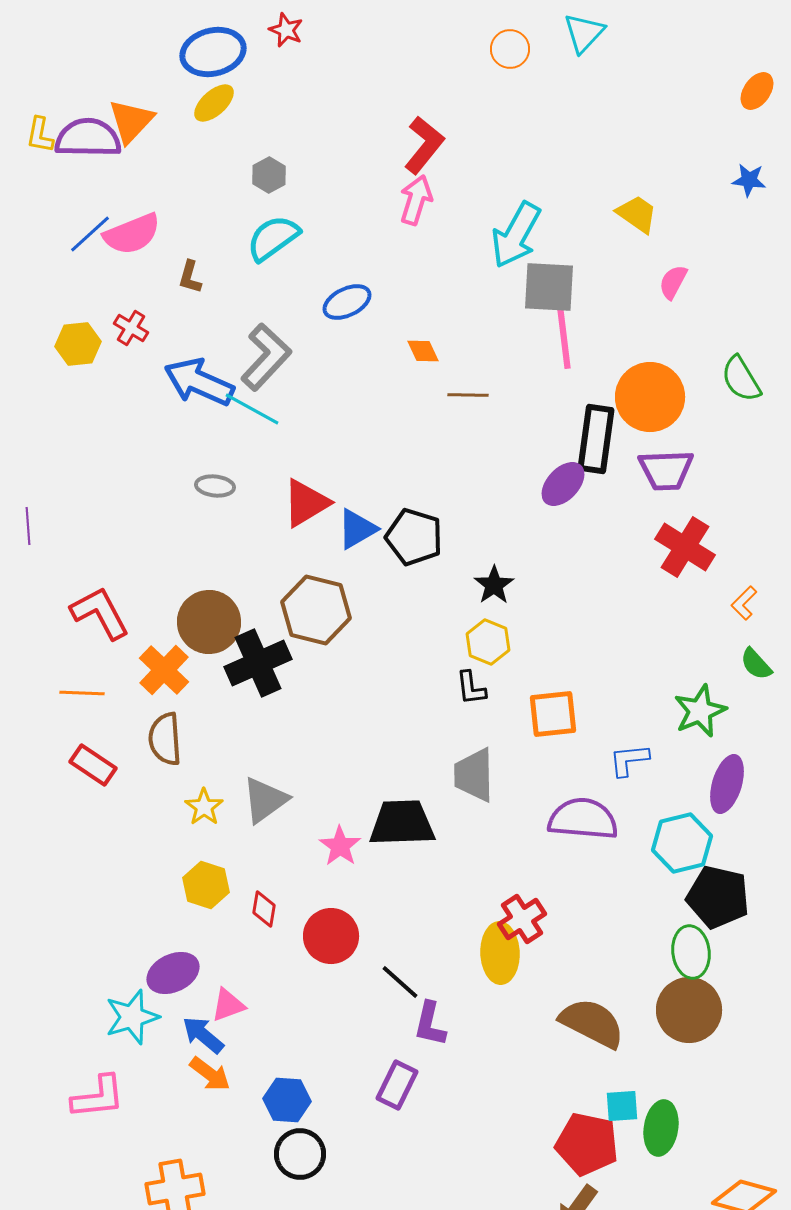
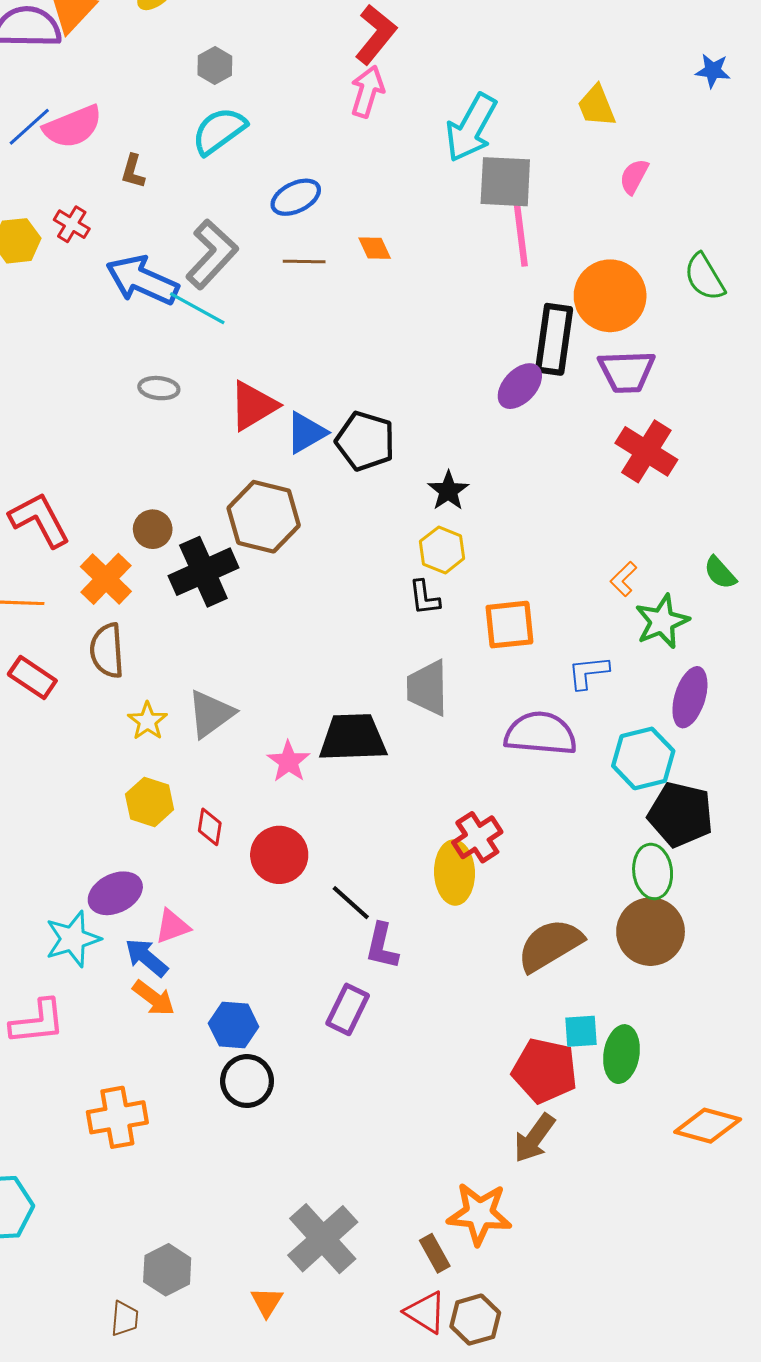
yellow trapezoid: (637, 214) -> (597, 106), turned -147
brown line: (468, 395) -> (304, 262), moved
orange L-shape: (744, 603) -> (624, 579), moved
brown circle: (209, 622) -> (153, 529), size x0.6
brown semicircle: (592, 1023) -> (550, 945), turned -58

